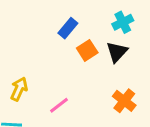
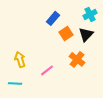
yellow arrow: (19, 89) -> (20, 59), turned -42
orange cross: (124, 101) -> (77, 59), moved

